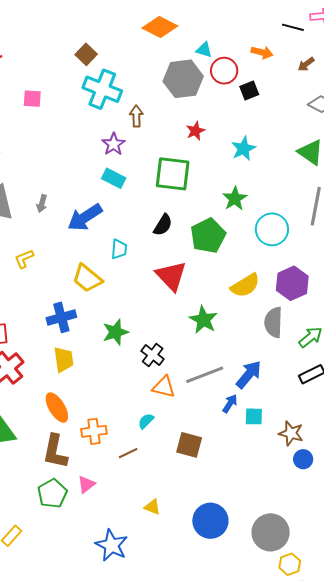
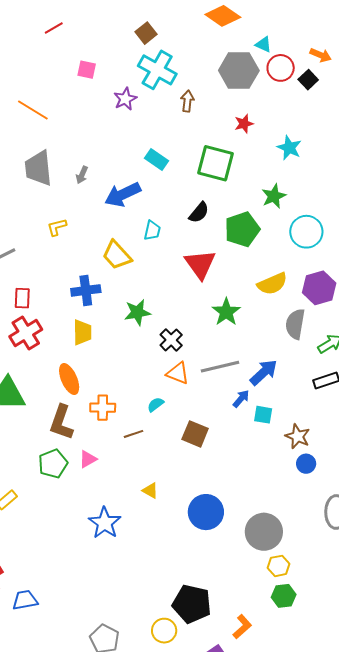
black square: (249, 91) -> (308, 80), moved, turned -30
purple star: (113, 144) -> (125, 99), moved
cyan star: (244, 149) -> (289, 148), turned -30

